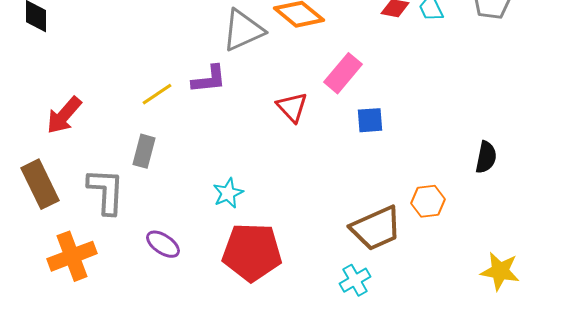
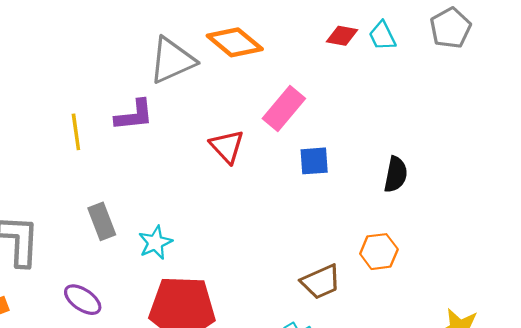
yellow line: (157, 94) -> (76, 132), turned -64
gray rectangle: (144, 151) -> (102, 221), moved, turned -36
black semicircle: (486, 157) -> (396, 174), moved
brown trapezoid: (376, 228) -> (321, 282), size x0.7

